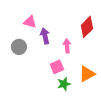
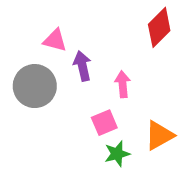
red diamond: (87, 27) -> (159, 27), moved
gray circle: (19, 47) -> (35, 86), size x1.5

